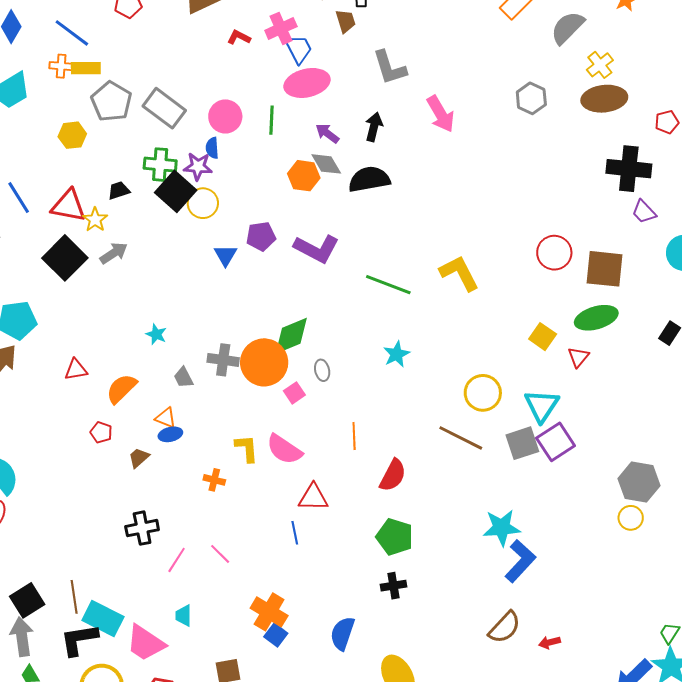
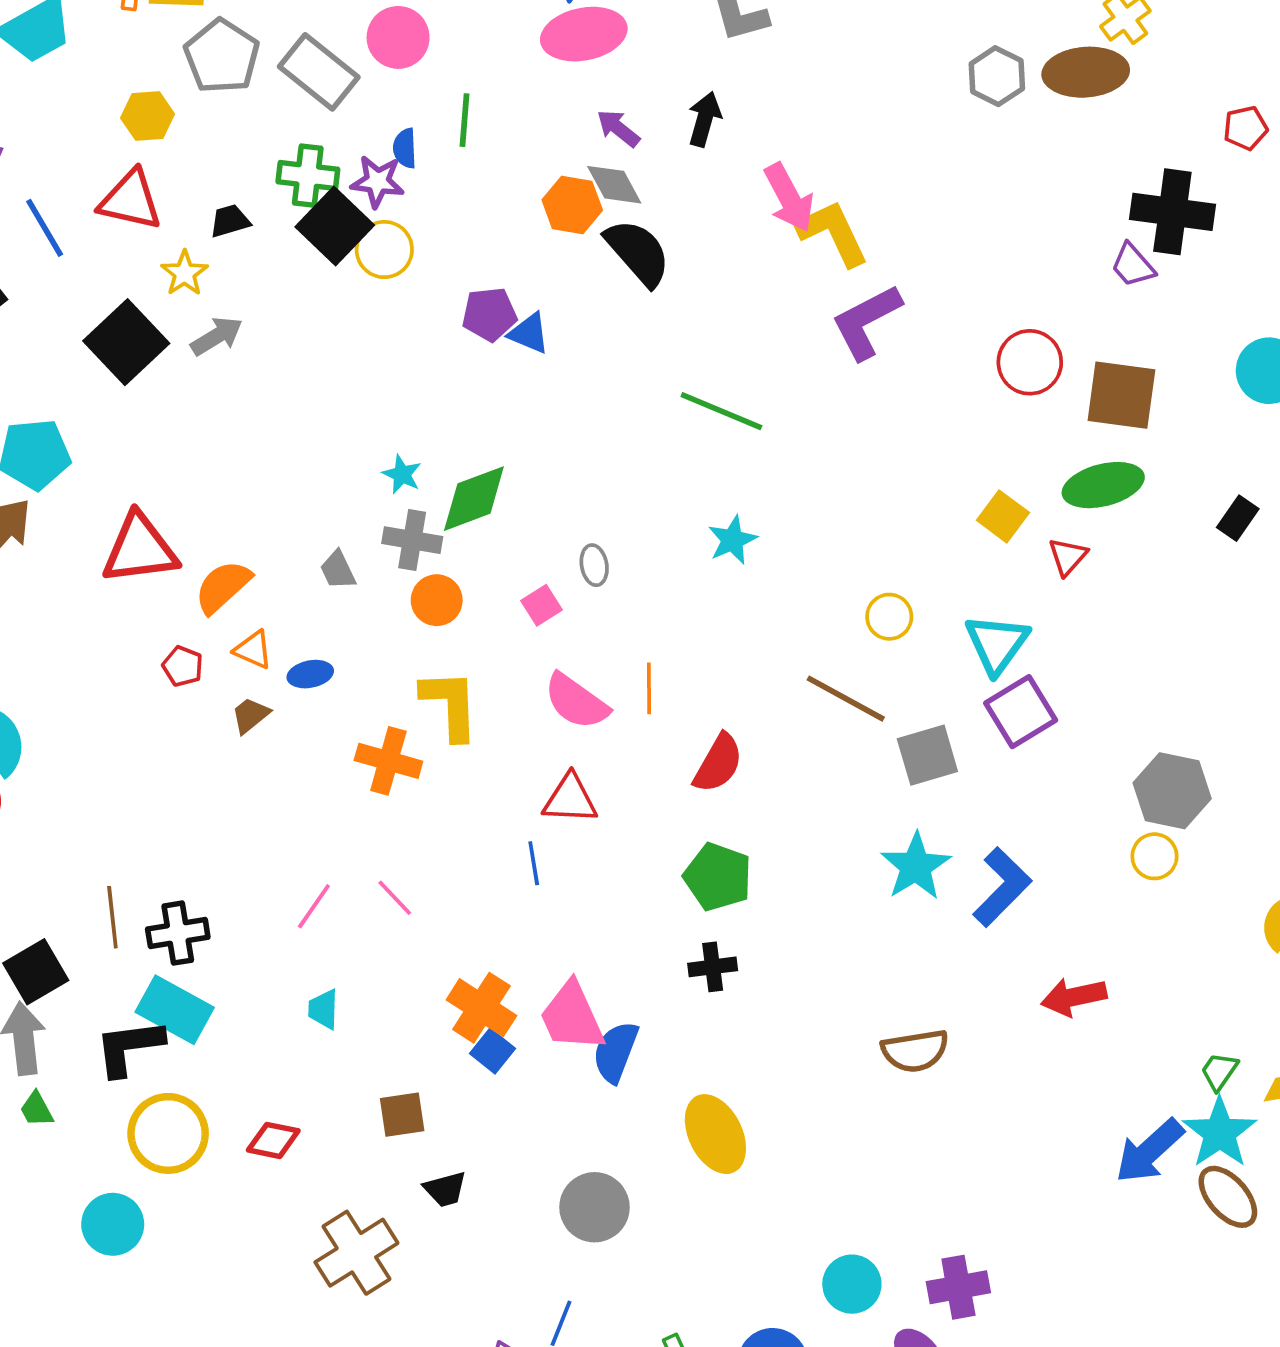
brown ellipse: (604, 99) -> (1086, 72), moved
pink arrow: (441, 114) -> (789, 198), moved
pink circle: (225, 116) -> (398, 37), moved
green line: (271, 120) -> (465, 120), moved
black semicircle: (369, 179) -> (638, 252), moved, turned 57
red triangle: (69, 206) -> (130, 200), moved
purple trapezoid: (644, 212) -> (1133, 265), moved
purple L-shape: (317, 249) -> (866, 322), moved, turned 123
blue triangle: (225, 255) -> (529, 333), moved, turned -40
yellow L-shape: (459, 273) -> (833, 233), moved
cyan star: (156, 334) -> (402, 474), moved
green diamond: (291, 336) -> (474, 499), moved
orange circle: (264, 362) -> (437, 600), moved, size x0.6
red triangle: (76, 370) -> (140, 549), size x1.8
yellow circle: (483, 393) -> (889, 617), size x0.7
orange triangle: (166, 418) -> (253, 650), moved
gray square: (522, 443) -> (927, 755), moved
yellow L-shape: (247, 448) -> (450, 705), size x1.4
pink semicircle: (284, 449) -> (576, 701), moved
orange cross: (214, 480) -> (388, 761), size x1.6
black cross: (142, 528) -> (178, 933), moved
cyan star: (502, 528) -> (916, 866), turned -30
blue L-shape: (520, 561) -> (1002, 887), moved
brown line: (74, 597) -> (112, 917), moved
brown semicircle: (505, 627) -> (915, 1051), turned 36
red arrow: (550, 642) -> (1074, 997), moved, size x1.6
pink trapezoid: (145, 643) -> (572, 1017), moved, turned 30

